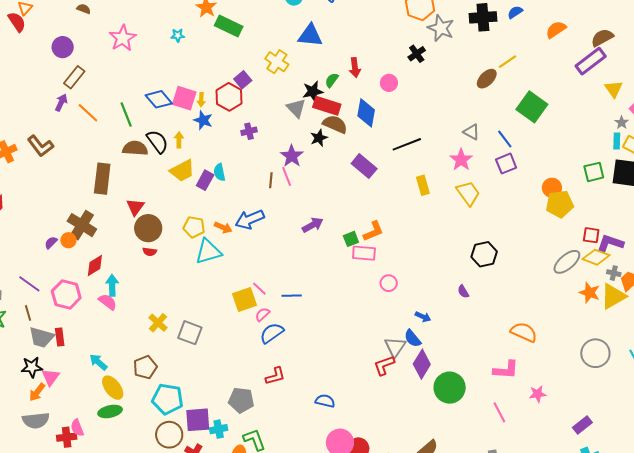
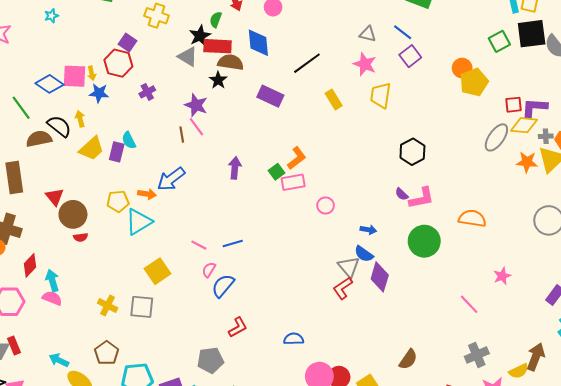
yellow trapezoid: (468, 193) -> (381, 95), turned -120
purple arrow: (313, 225) -> (235, 168), turned -40
yellow square: (245, 300) -> (157, 271), moved
pink L-shape: (506, 370) -> (422, 198), moved
green circle: (450, 388) -> (424, 241), moved

